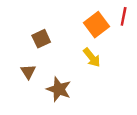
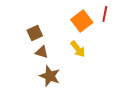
brown triangle: (28, 72) -> (42, 52), moved, turned -40

